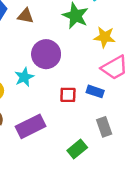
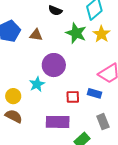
yellow star: (105, 37) -> (101, 34), moved, turned 30
purple rectangle: (31, 126) -> (58, 122), moved, turned 30

